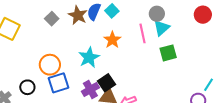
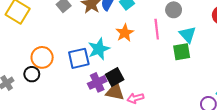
cyan triangle: (162, 28) -> (188, 35), moved, turned -36
orange circle: (50, 65) -> (42, 57), moved
blue square: (59, 83) -> (79, 58), moved

